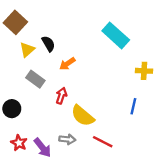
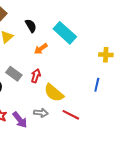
cyan rectangle: (116, 35) -> (65, 33), moved
black semicircle: (48, 44) -> (31, 26), moved
gray rectangle: (35, 79) -> (14, 74), moved

